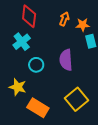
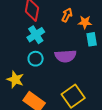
cyan cross: (22, 42) -> (36, 35), moved
purple semicircle: (66, 60) -> (66, 56), turned -95

